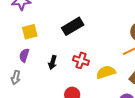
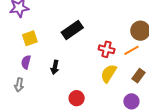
red cross: (81, 60) -> (107, 49), moved
yellow semicircle: (106, 72) -> (109, 73), turned -36

